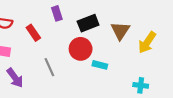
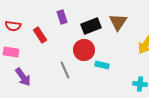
brown triangle: (120, 31) -> (118, 22), moved
gray line: (49, 67) -> (65, 70), moved

